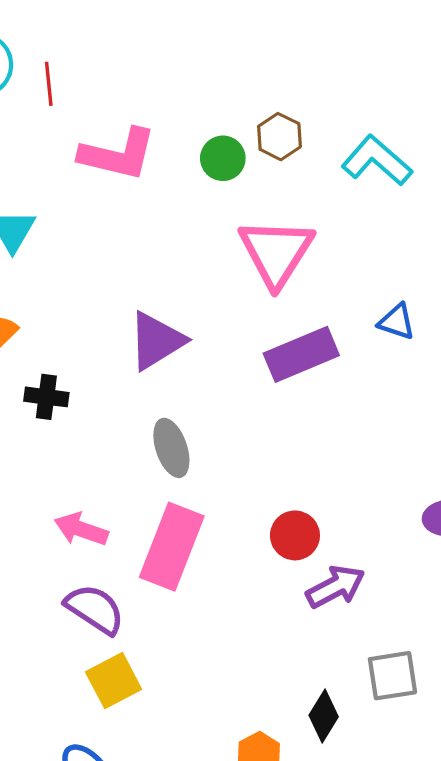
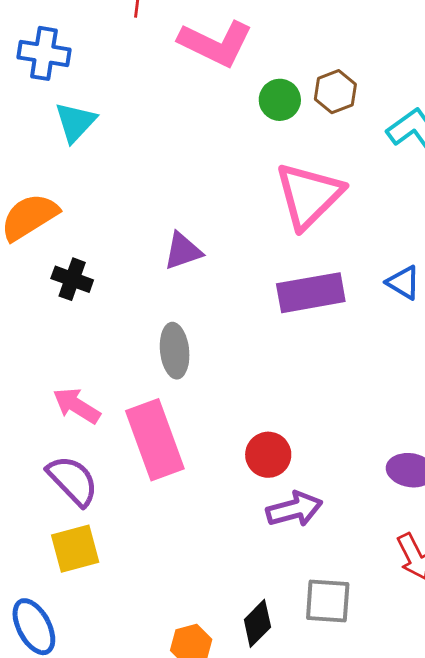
pink L-shape: (118, 154) -> (216, 43), moved
purple triangle: (156, 341) -> (183, 251), size x0.7
pink rectangle: (172, 547) -> (155, 440), turned -54

